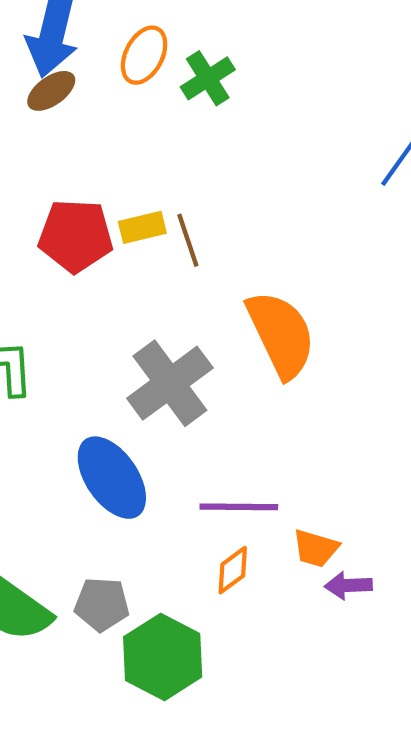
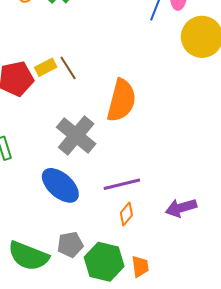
orange semicircle: (281, 334) -> (121, 100), turned 54
orange trapezoid: (316, 548) -> (140, 266), moved, turned -100
purple arrow: (348, 585) -> (181, 208), size x1.4

